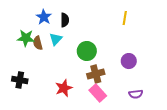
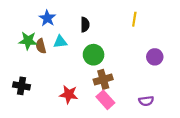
black semicircle: (65, 20) -> (85, 25), moved
cyan triangle: (56, 39) -> (60, 42), turned 40
purple circle: (129, 61) -> (155, 57), moved
red star: (64, 88) -> (69, 94), turned 30

